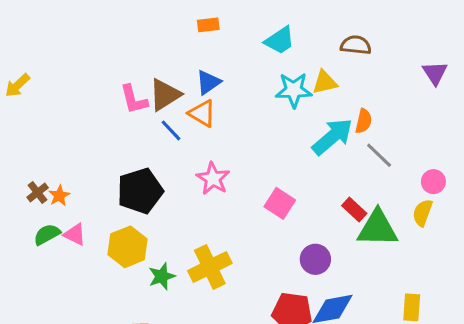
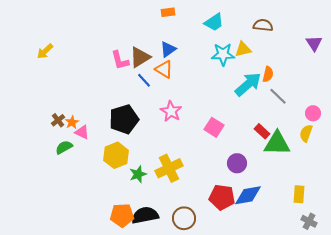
pink triangle: (75, 234) -> (82, 132), moved

